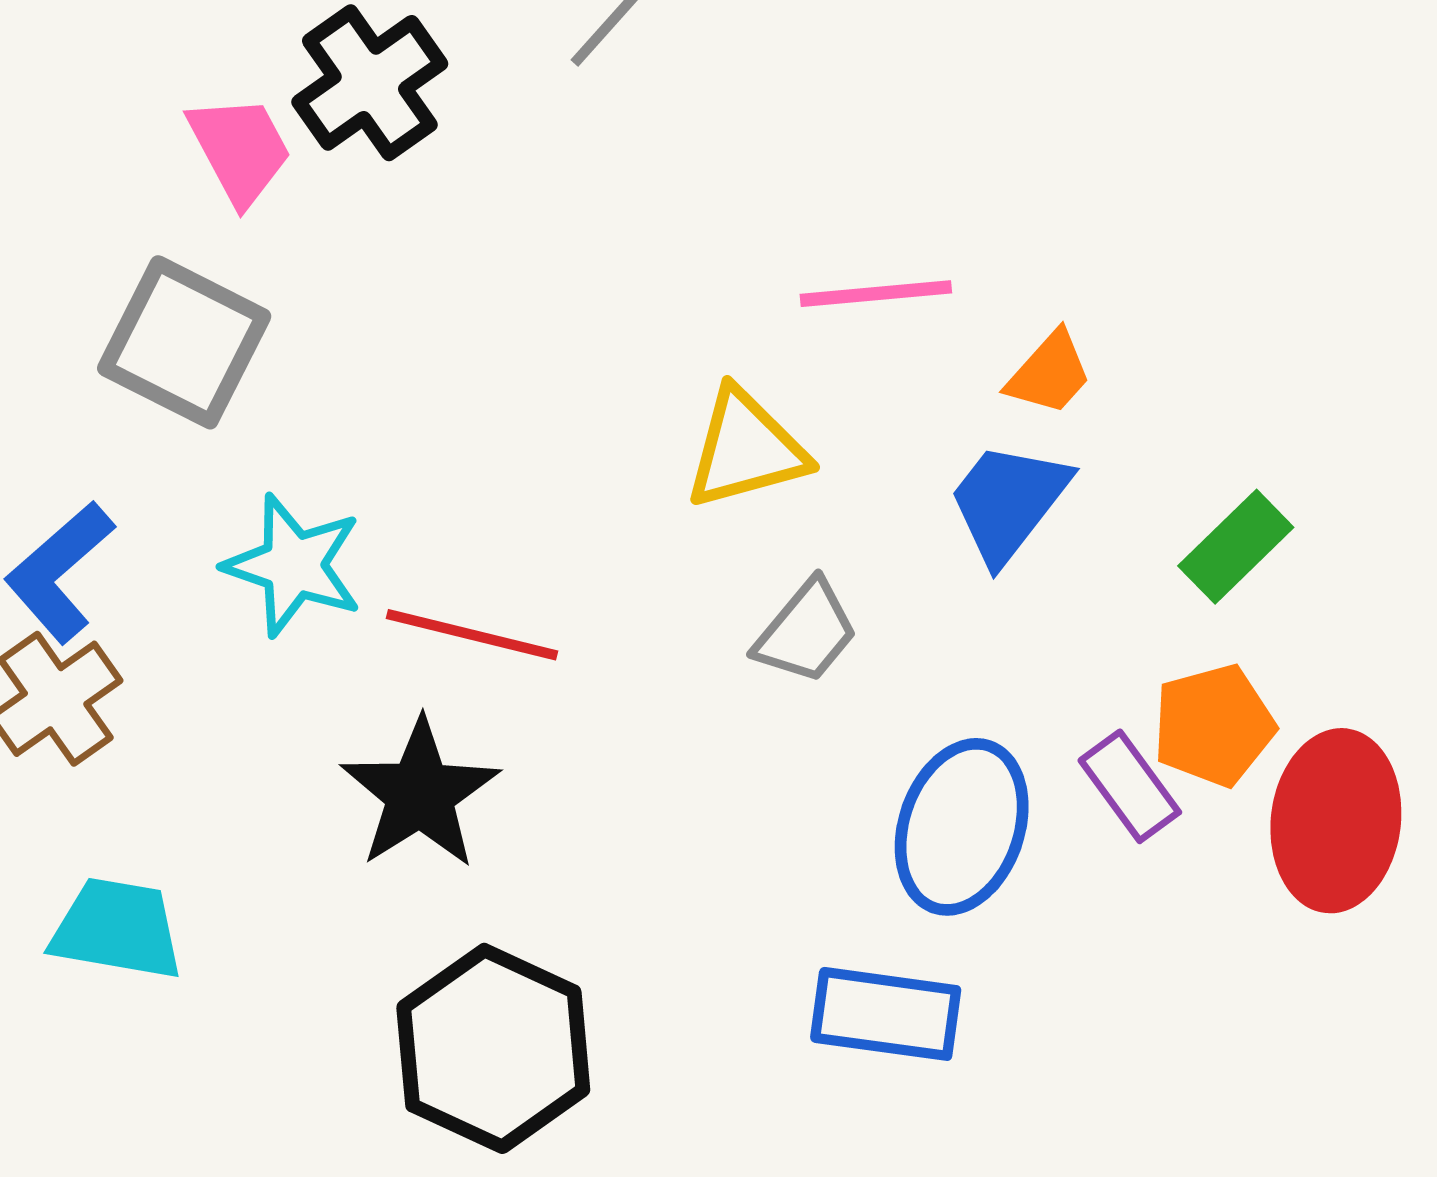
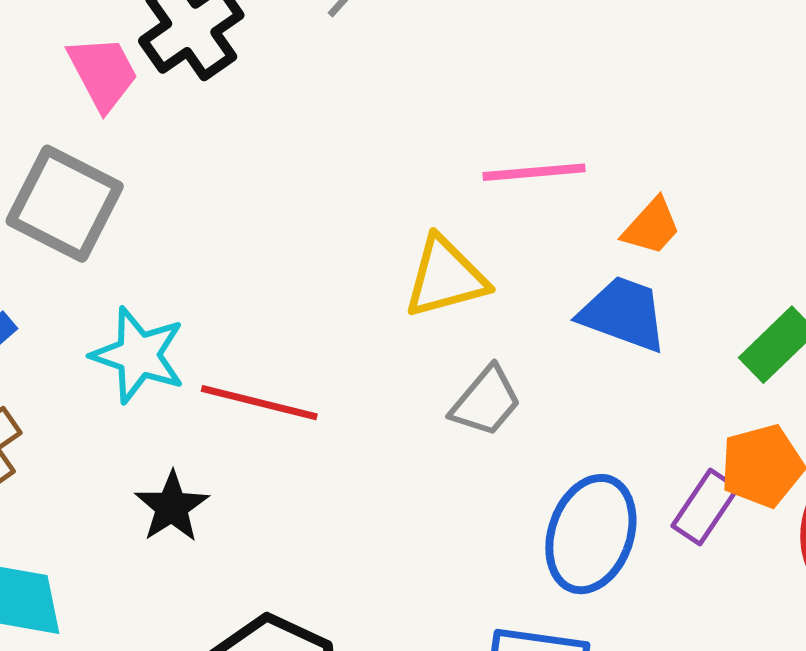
blue trapezoid: (1008, 502) -> (623, 314), turned 72
purple rectangle: (1130, 786) -> (705, 507), turned 70
black star: (420, 794) -> (172, 507), moved, size x0.7

